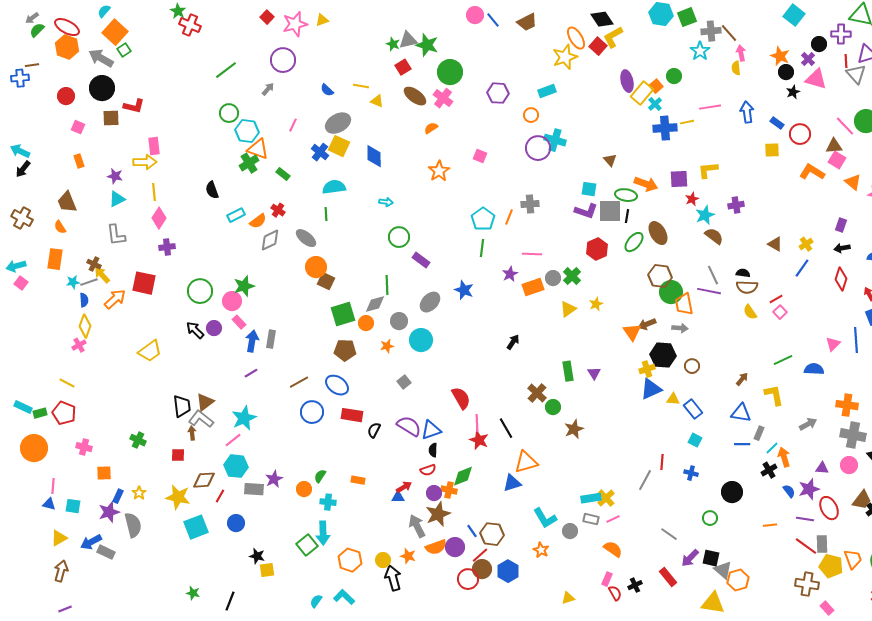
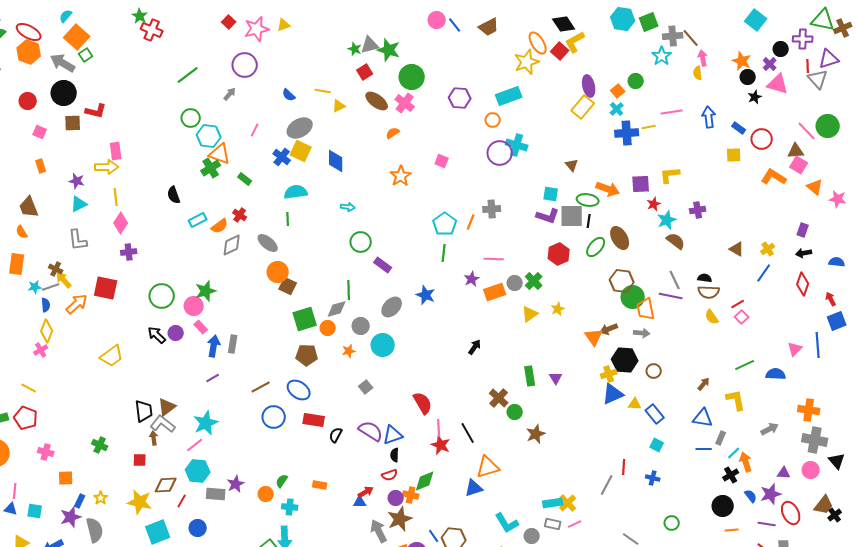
cyan rectangle: (547, 91) -> (509, 96), size x1.4
yellow rectangle: (642, 93) -> (583, 107), moved
yellow triangle: (377, 101) -> (339, 106), turned -48
black circle: (732, 492) -> (723, 506), moved

